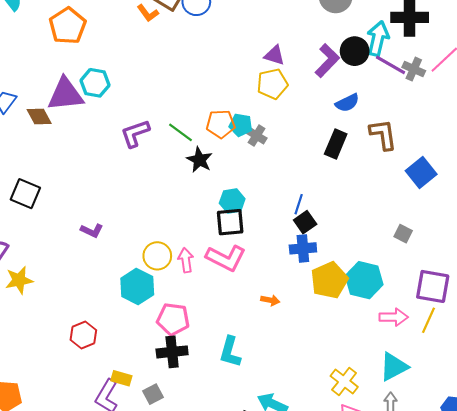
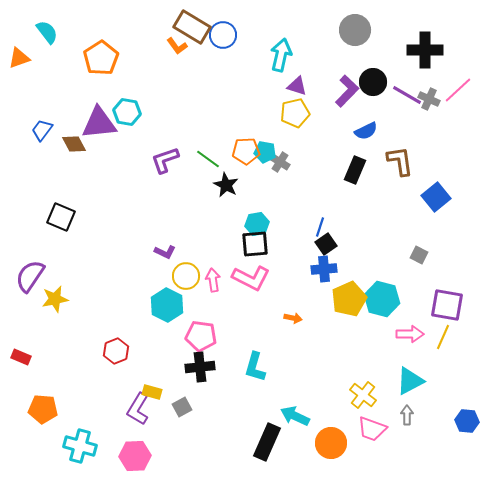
cyan arrow: (378, 38) -> (281, 55), moved
purple L-shape: (92, 231) -> (165, 252), moved

